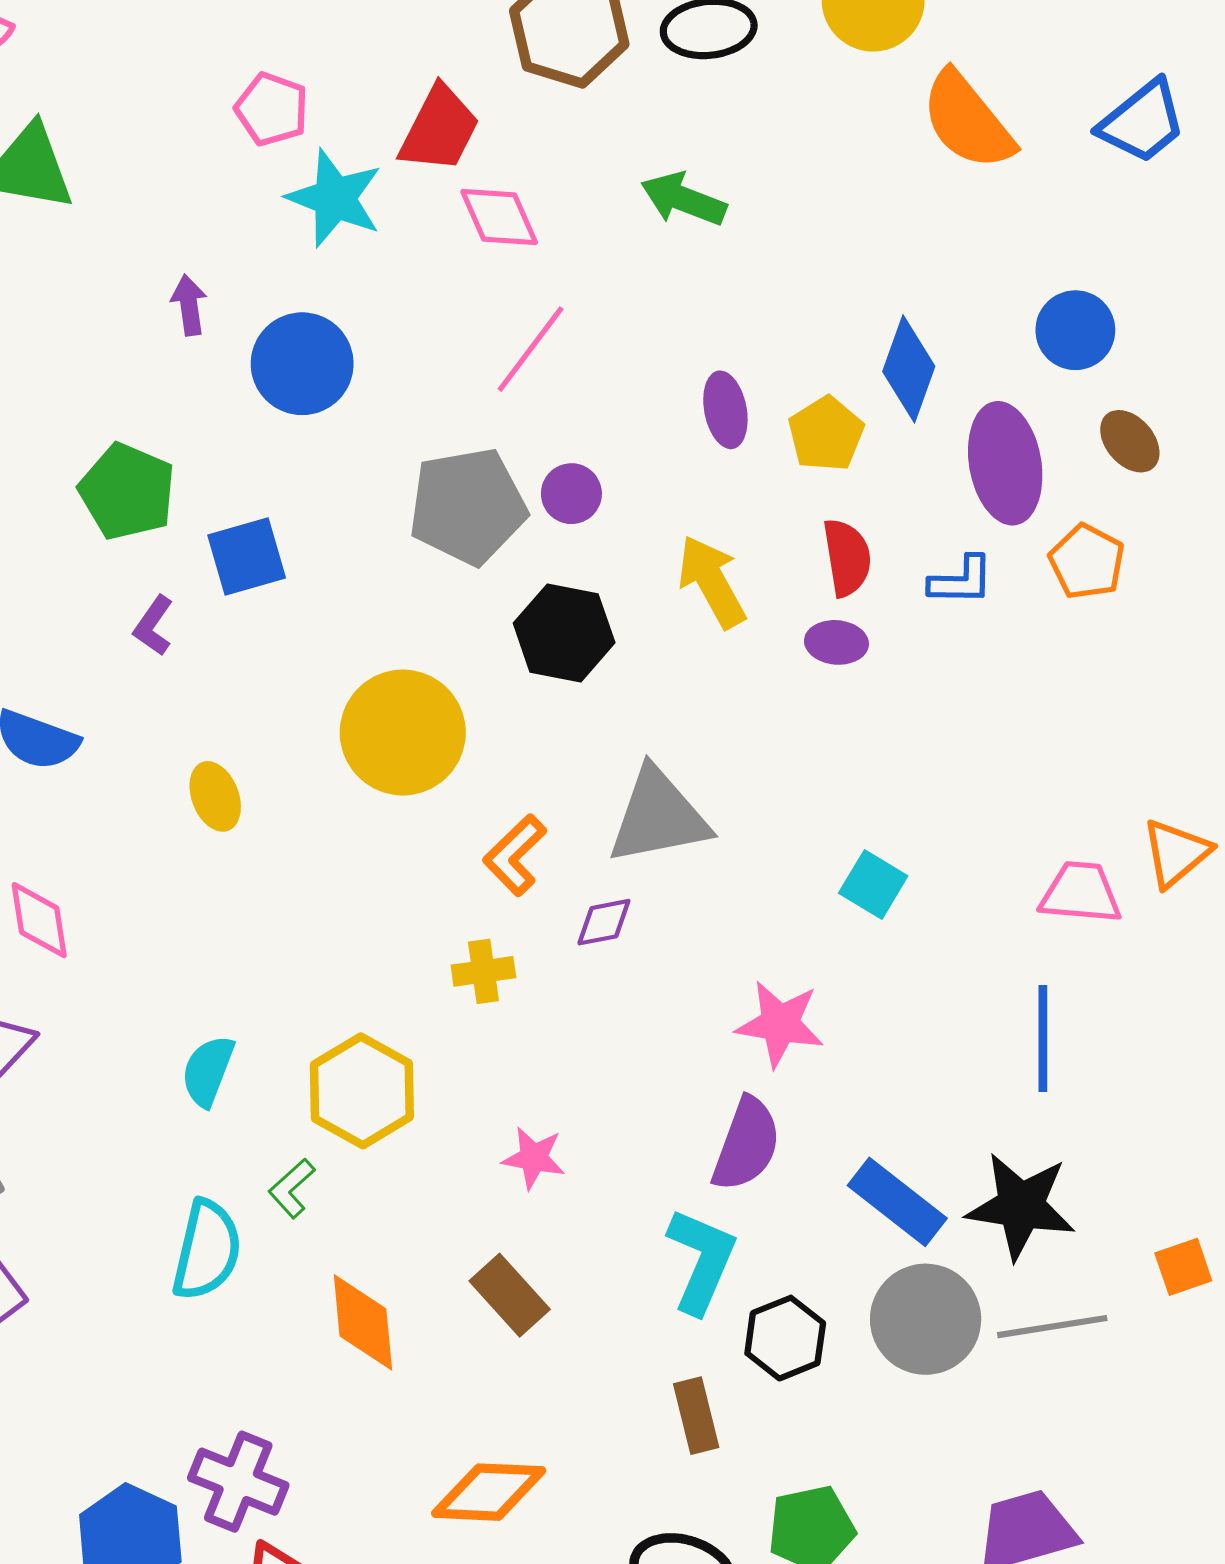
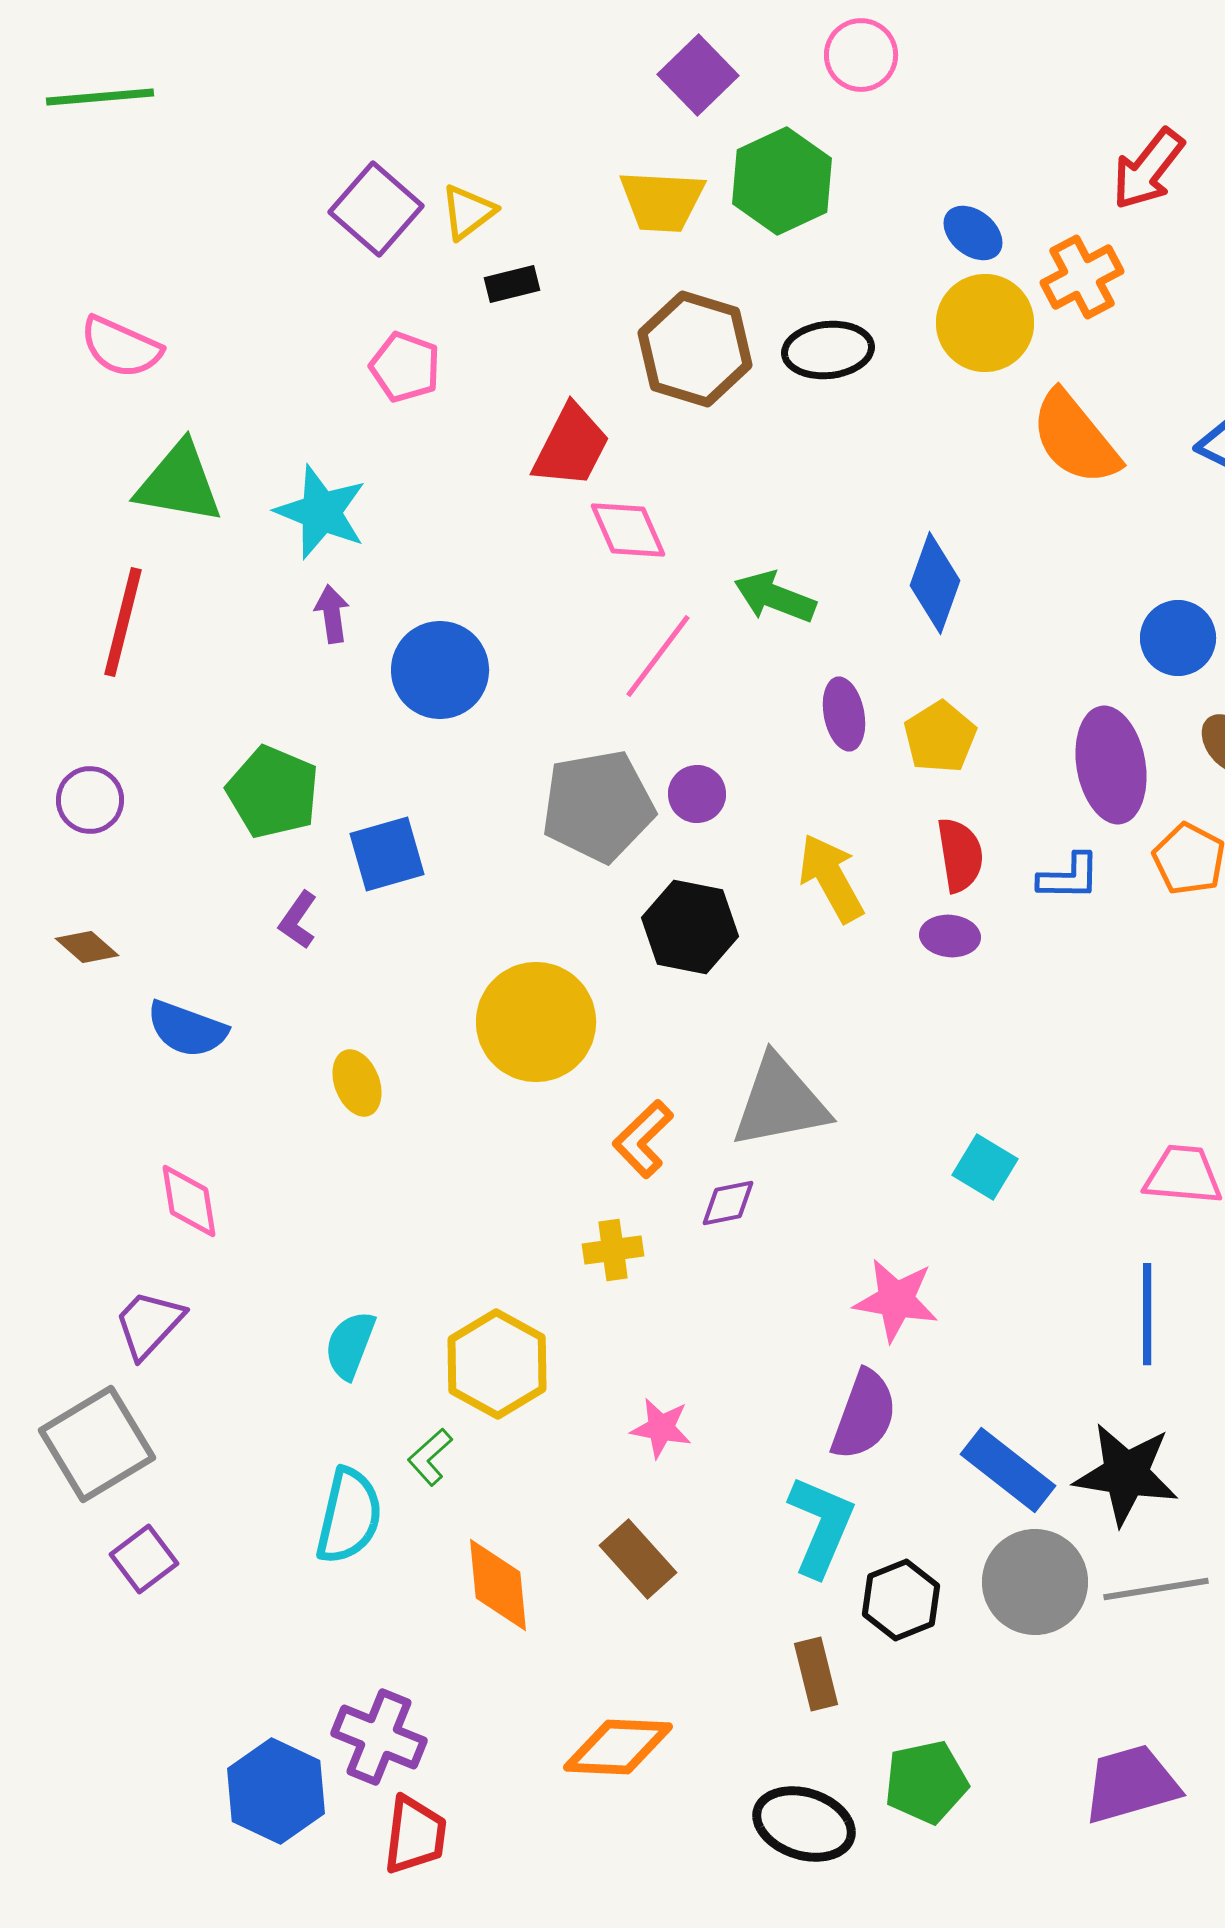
pink pentagon: (272, 109) -> (405, 367), moved
cyan star: (335, 198) -> (321, 512), moved
green arrow: (684, 199) -> (775, 597), moved
blue diamond: (909, 369) -> (935, 583), moved

